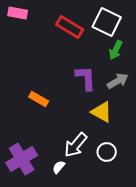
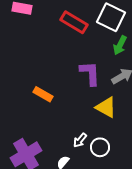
white arrow: (76, 145) -> (80, 140), size x0.6
white circle: (107, 152) -> (100, 147), moved

